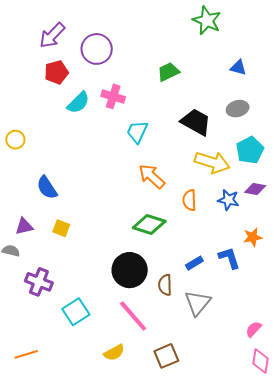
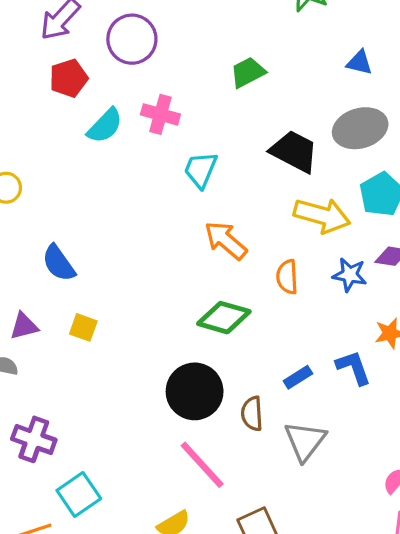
gray ellipse: (238, 109) -> (360, 128), size x1.5
purple cross: (39, 282) -> (34, 439), moved
cyan square: (76, 312) -> (79, 494), moved

